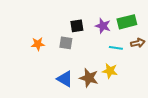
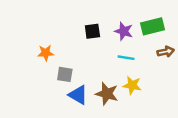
gray square: (66, 43) -> (65, 74), moved
cyan line: (116, 48) -> (126, 58), moved

